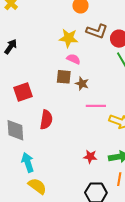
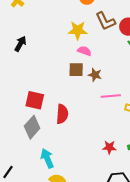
brown L-shape: (97, 31) -> (105, 21), turned 50
red square: (23, 92) -> (35, 100), moved, turned 36
gray diamond: (15, 130) -> (32, 127), turned 50

